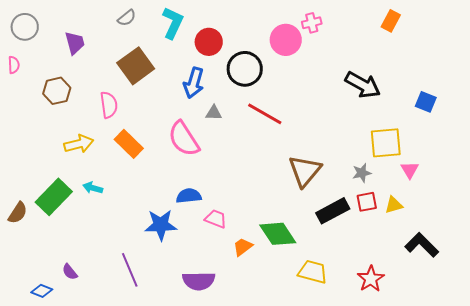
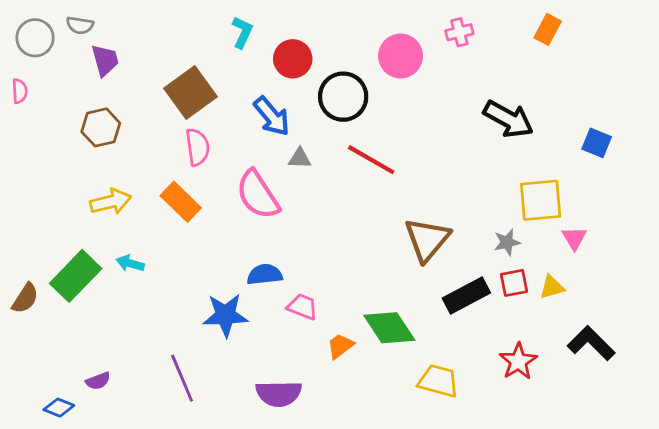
gray semicircle: (127, 18) -> (80, 25), moved, turned 48
cyan L-shape: (173, 23) -> (242, 32), size x0.7
pink cross: (312, 23) -> (459, 32), moved
blue arrow: (194, 83) -> (272, 116), turned -56
brown hexagon: (57, 91) -> (101, 127), moved
pink semicircle: (109, 105) -> (197, 147), moved
purple semicircle: (70, 272) -> (98, 381), turned -72
red star: (371, 279) -> (518, 361), moved

